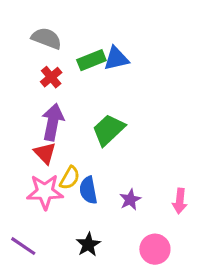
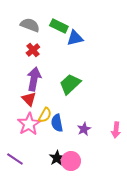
green rectangle: (91, 60) -> (59, 26), moved, turned 48
pink star: (45, 192) -> (29, 124), turned -30
pink circle: (155, 249) -> (71, 161), moved

